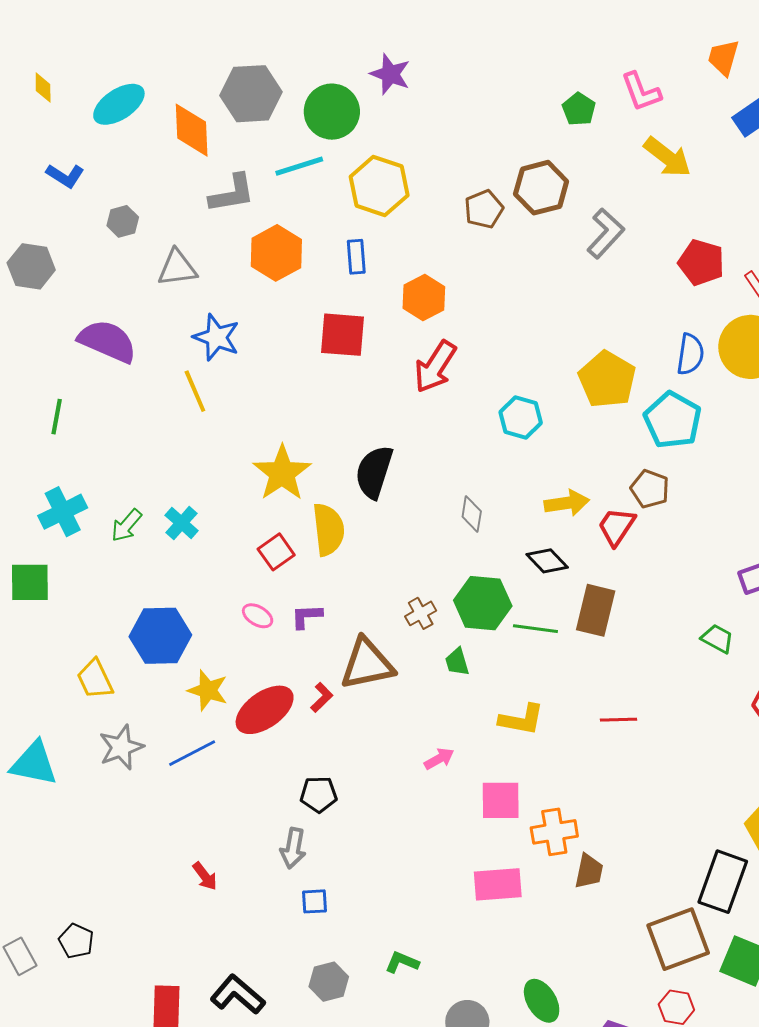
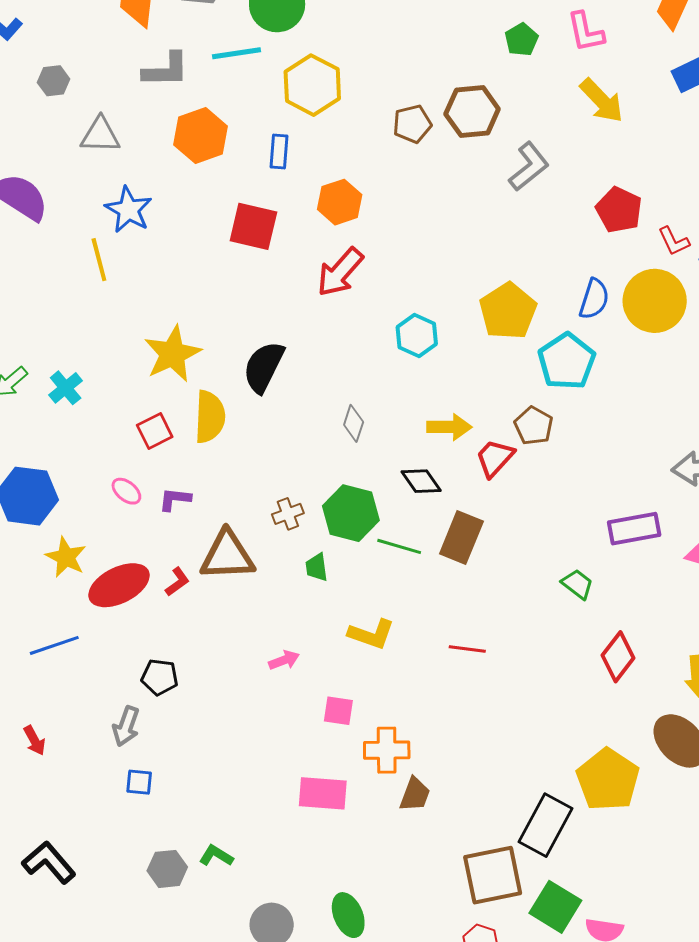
blue line: (192, 753) -> (54, 645), moved
pink square: (501, 800) -> (338, 711), size x0.7
gray hexagon: (329, 982) -> (167, 869), moved

